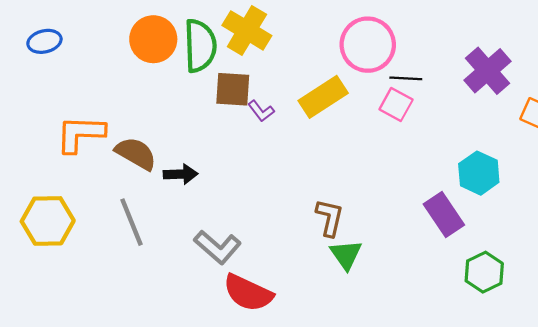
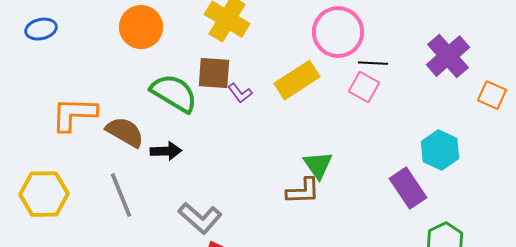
green semicircle: (200, 46) -> (174, 93), moved, turned -57
brown L-shape: (330, 218) -> (303, 191), turned 75
green triangle: (346, 255) -> (318, 165), moved

